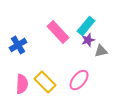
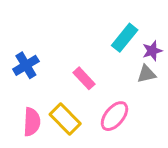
pink rectangle: (58, 32) -> (84, 78), moved, size x0.7
purple star: (88, 40) -> (152, 51), moved

